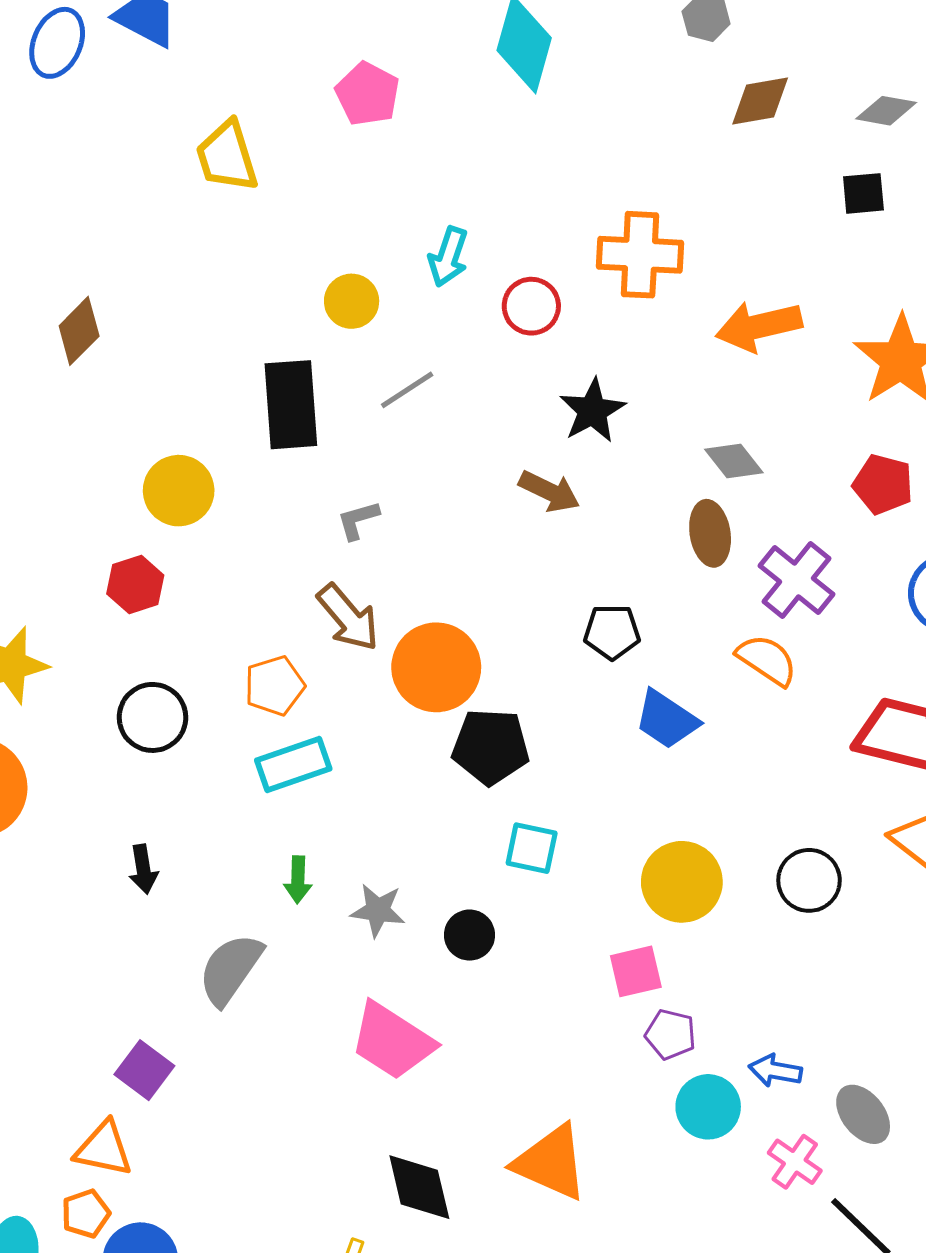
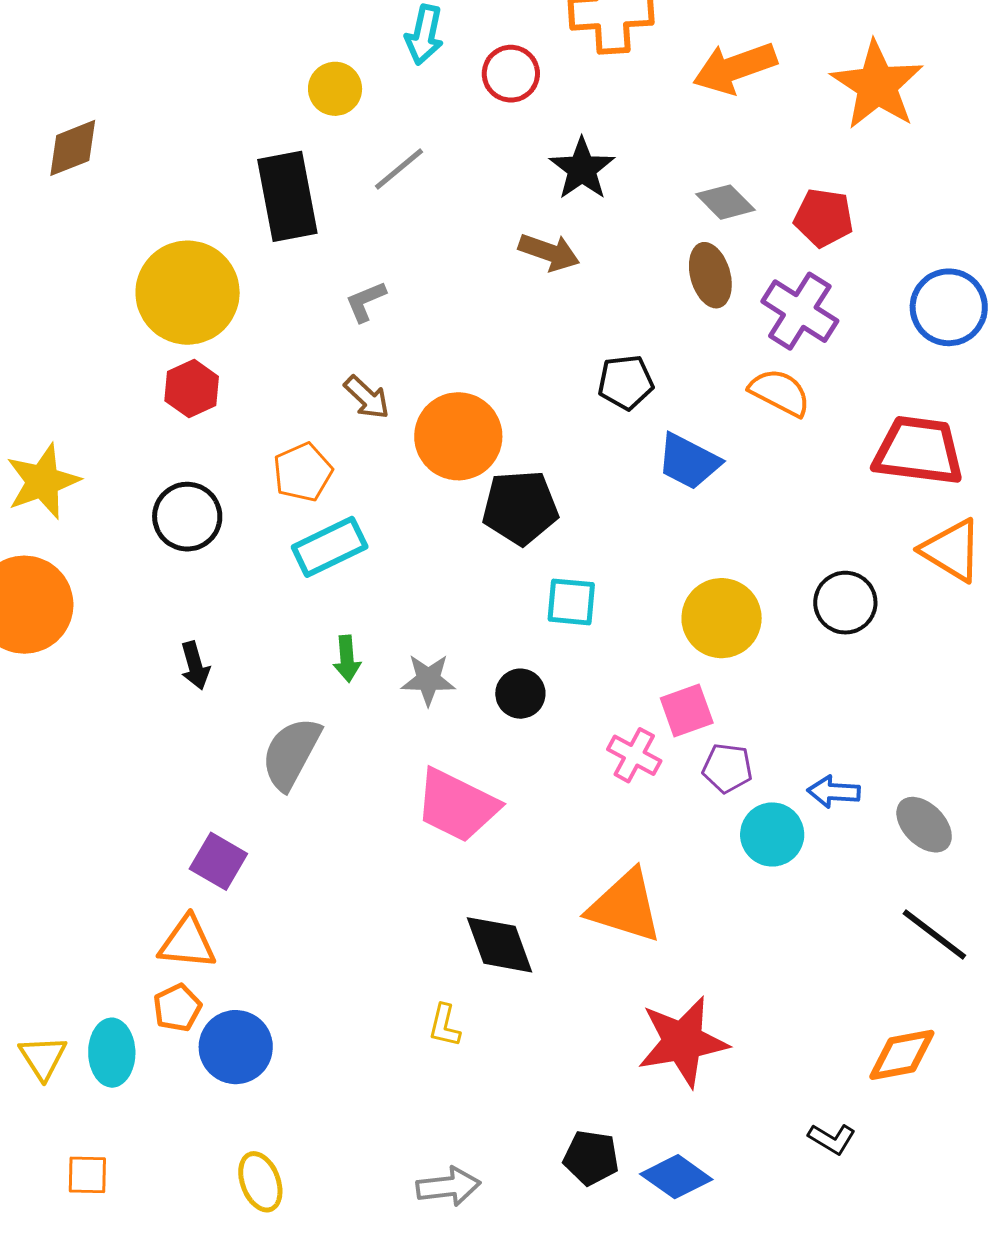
brown diamond: (79, 331) -> (73, 148), turned 30
red pentagon: (883, 484) -> (824, 218), moved
yellow circle: (179, 491) -> (188, 293), size x1.5
red hexagon: (135, 585) -> (192, 389), moved
brown arrow: (348, 617) -> (367, 397), size x0.7
pink cross: (795, 1162) -> (634, 755), moved

